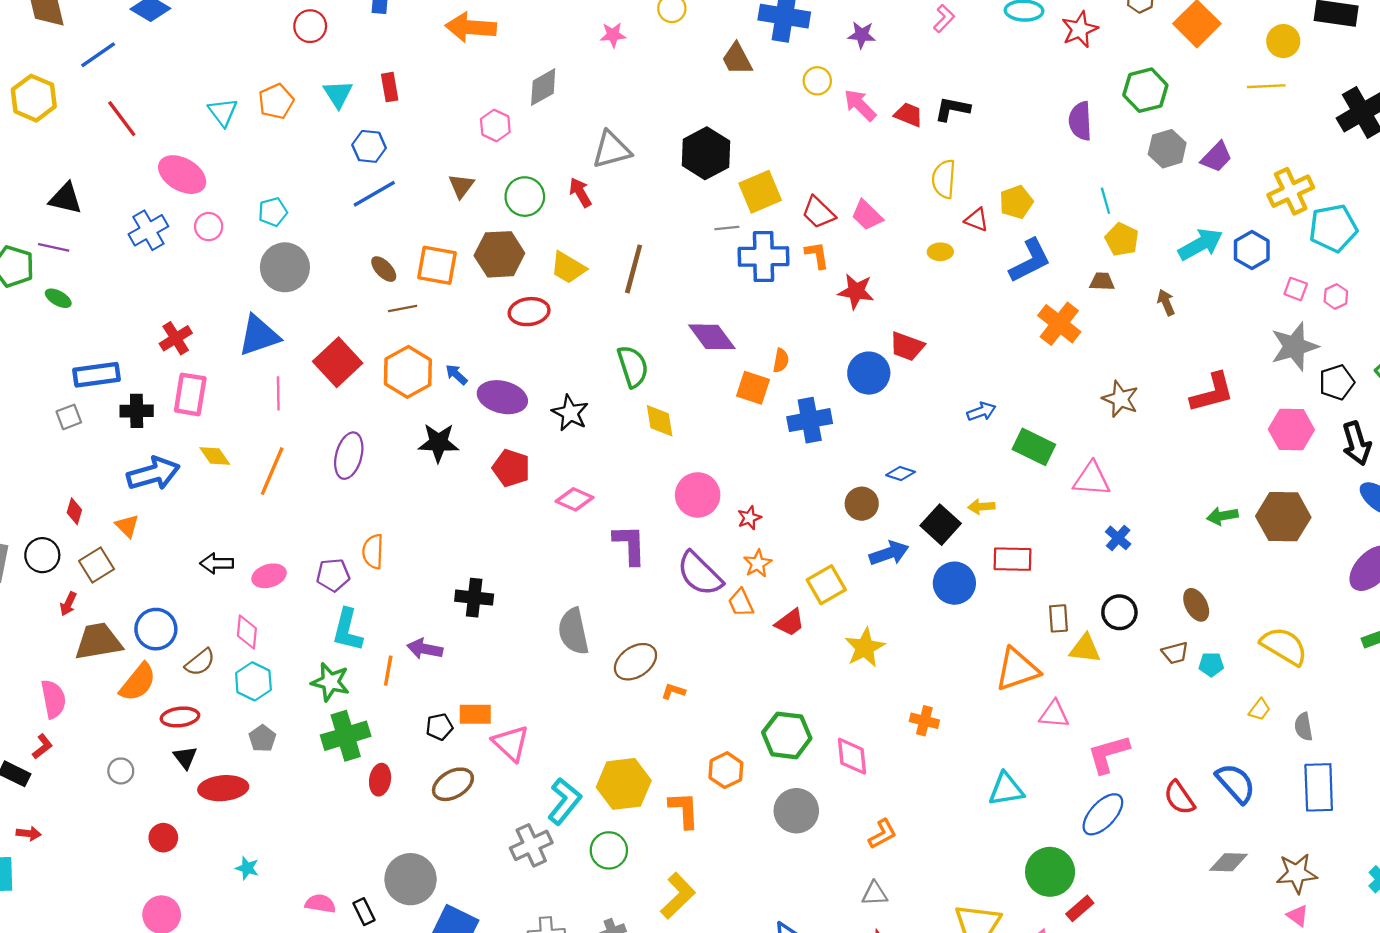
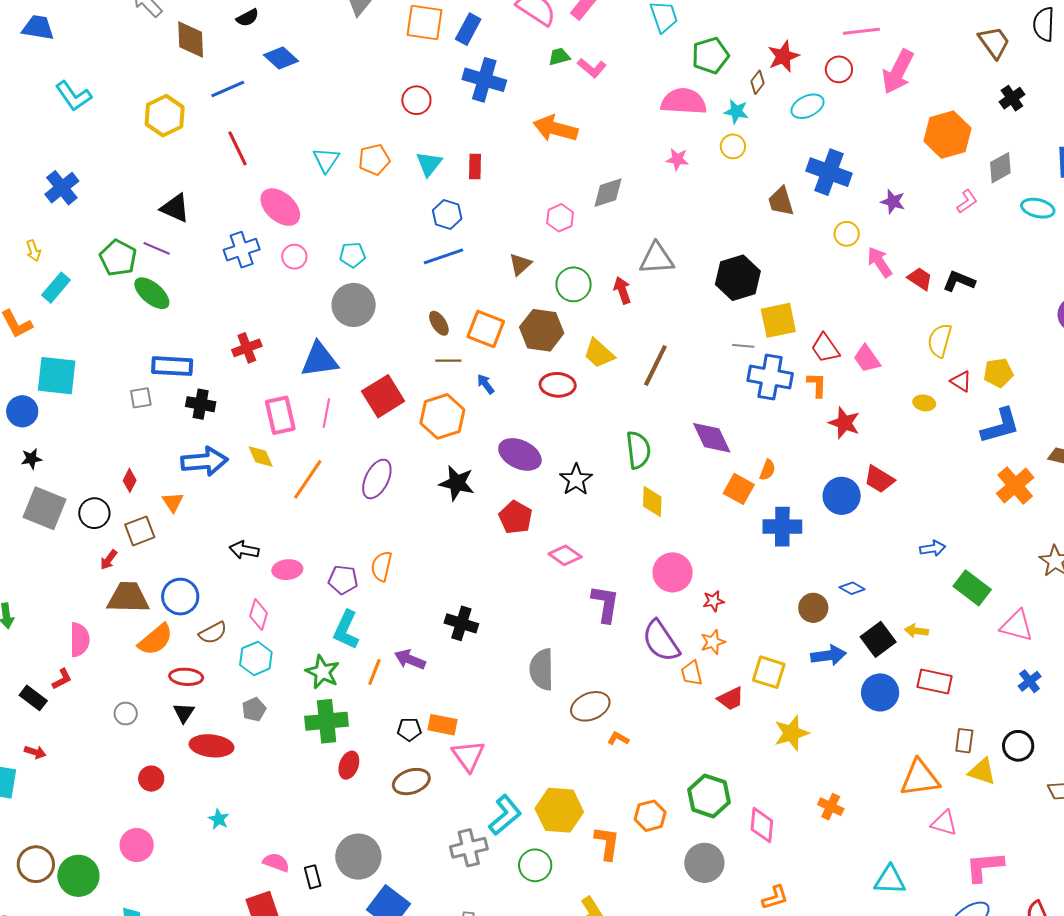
green ellipse: (58, 298) -> (152, 293), size x1.6
blue arrow: (456, 375) -> (486, 384), moved
pink rectangle: (190, 394) -> (280, 415), moved, turned -33
yellow square: (826, 585) -> (769, 672), turned 36

